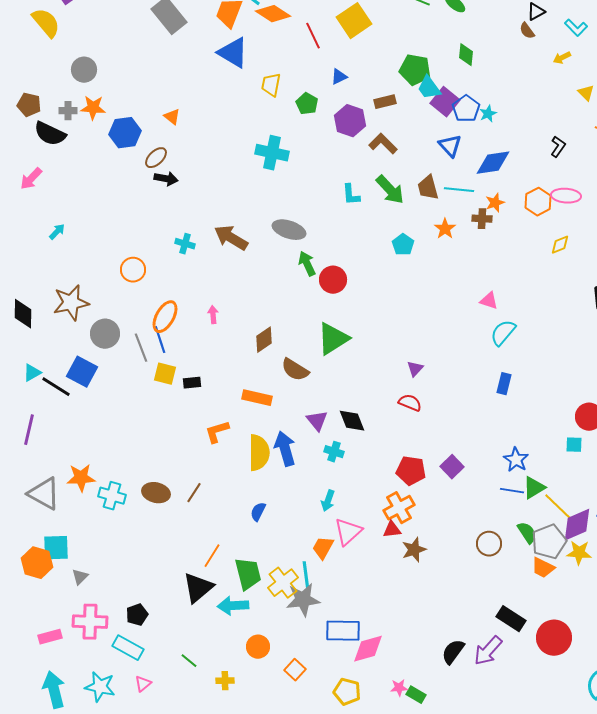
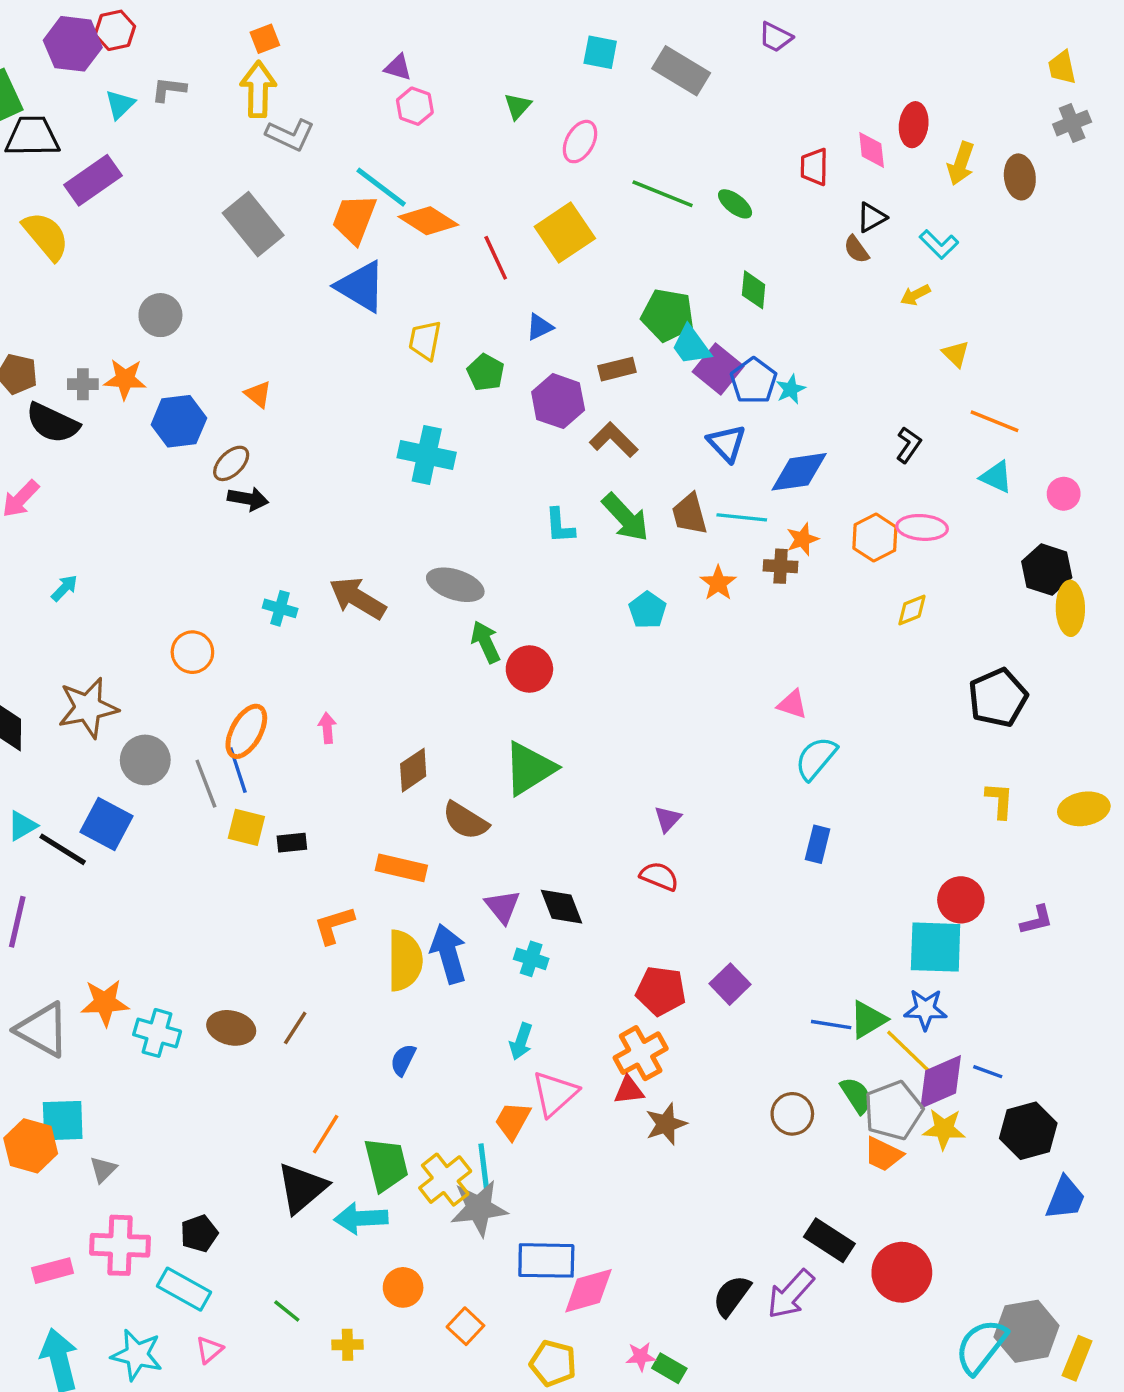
gray circle: (84, 70) -> (160, 315), moved
cyan square: (574, 445) -> (936, 947), size x2.0
blue star: (516, 460) -> (925, 1009), moved, turned -30

